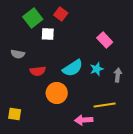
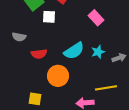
pink rectangle: (105, 40) -> (96, 18), moved
gray arrow: (118, 75) -> (119, 58), turned 64
yellow square: (15, 114) -> (35, 99), moved

